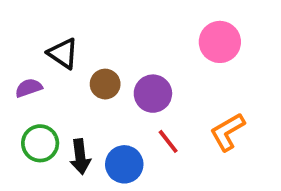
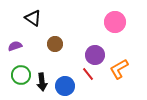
black triangle: (63, 53) -> (33, 18), moved
purple circle: (153, 94) -> (95, 55), moved

